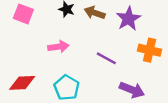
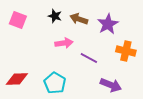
pink arrow: (58, 47) -> (64, 43), moved

